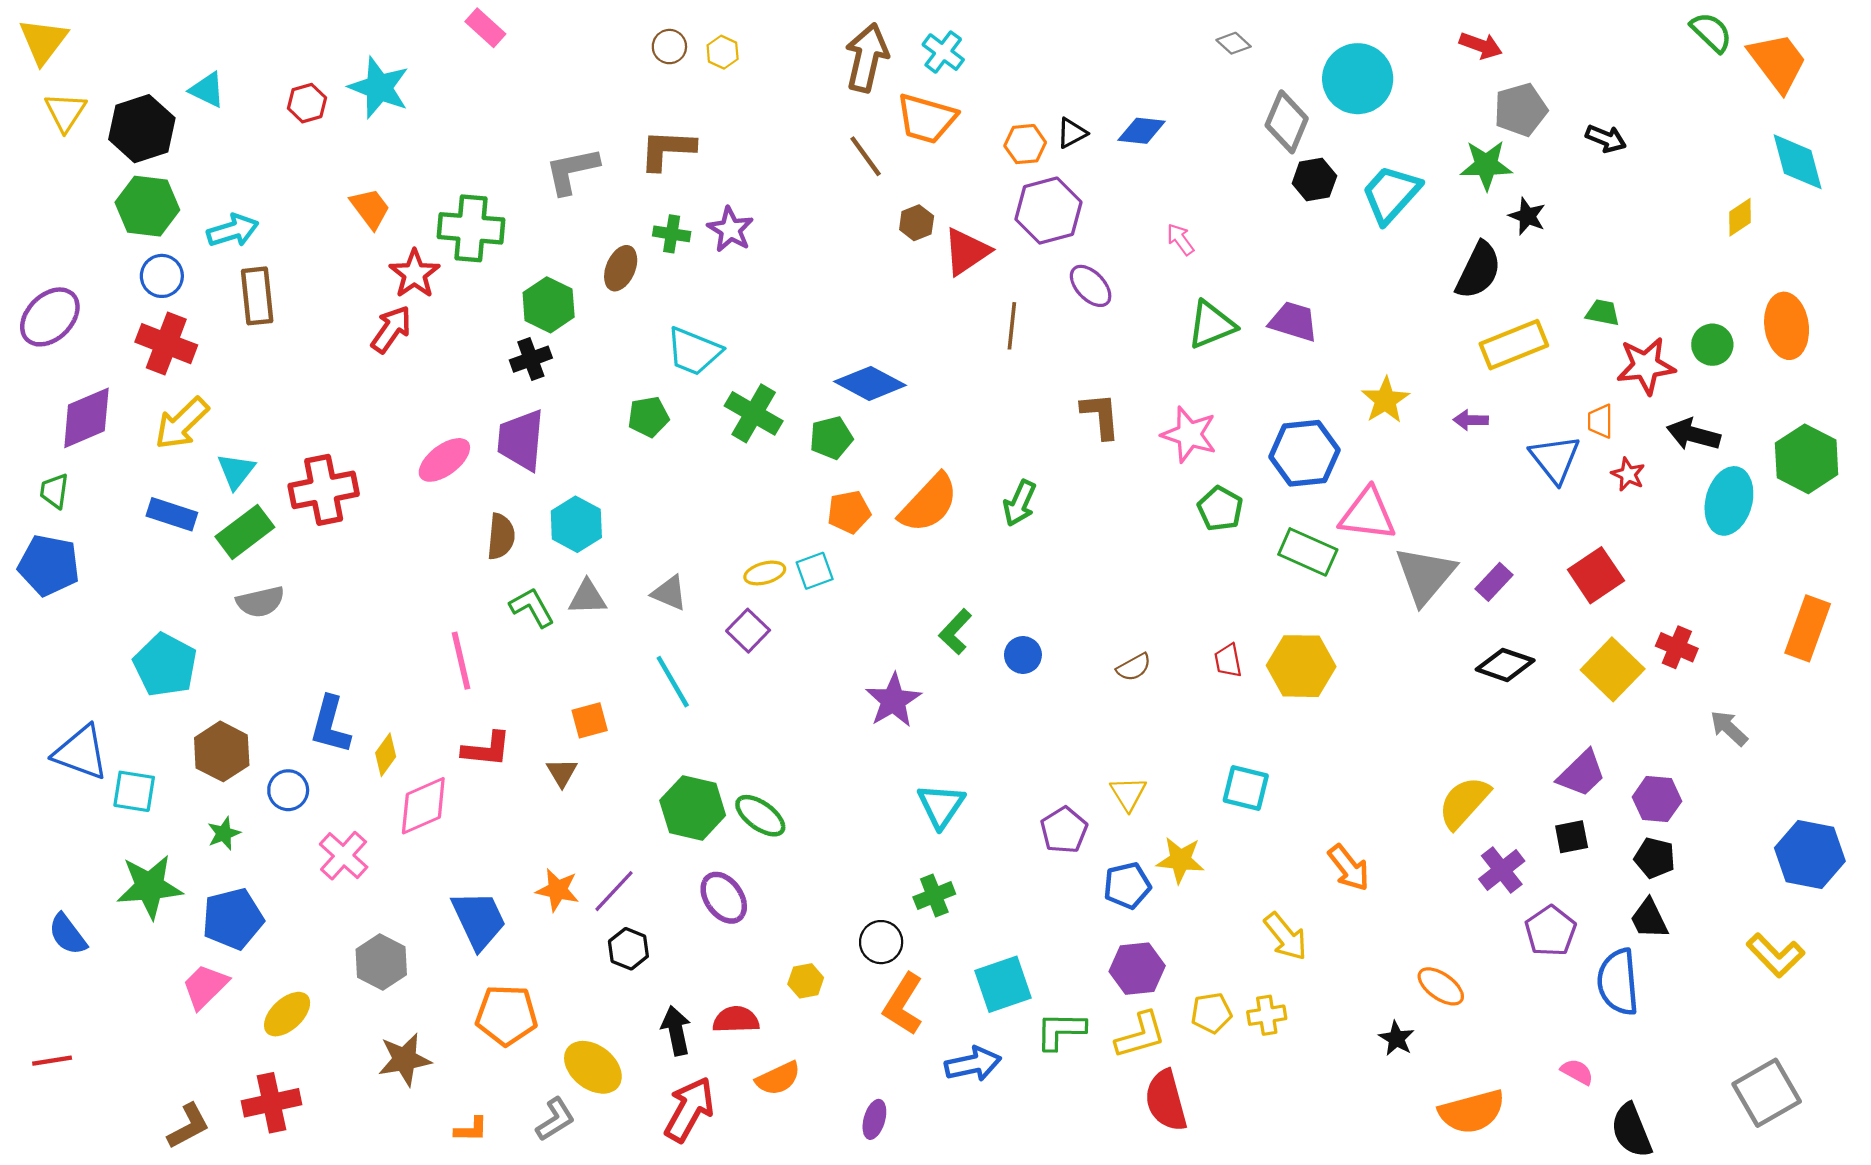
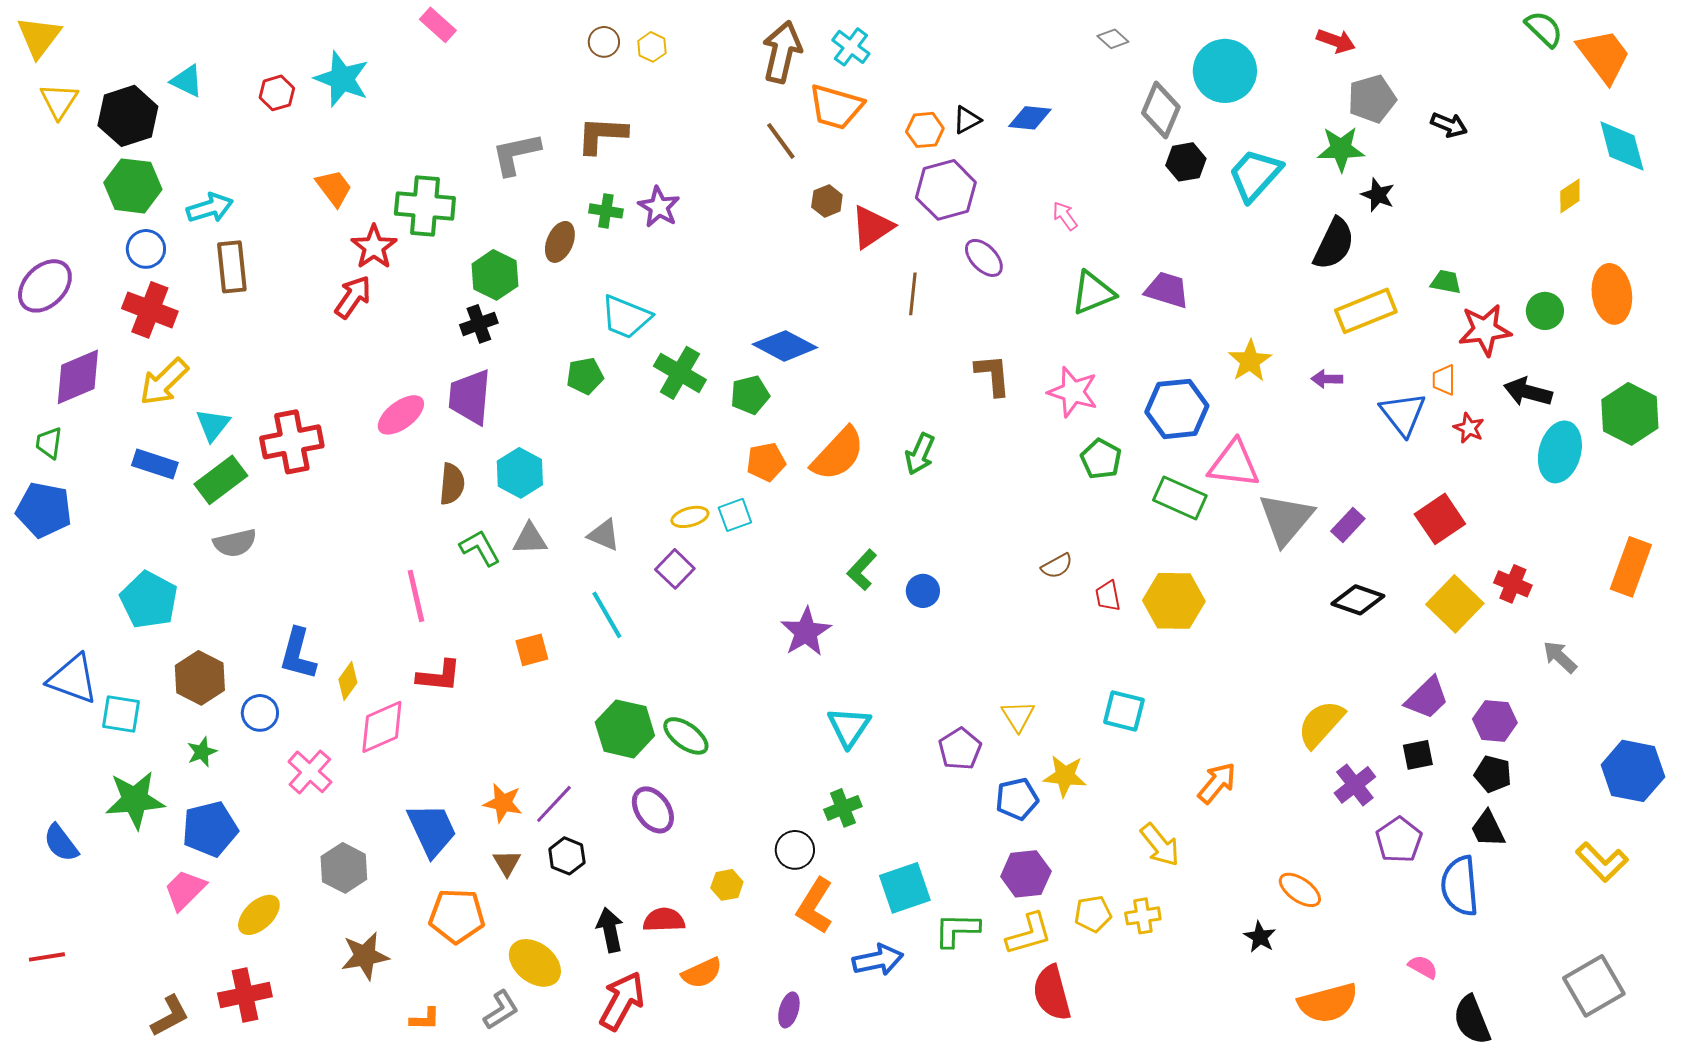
brown semicircle: (1134, 667) -> (1057, 566), moved
brown triangle: (562, 772) -> (507, 863), moved
orange arrow: (1349, 868) -> (1217, 783), turned -102

